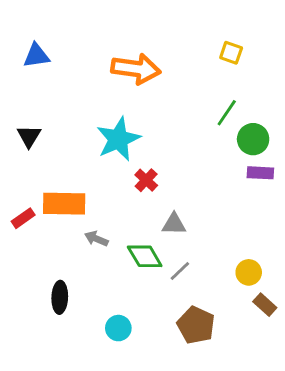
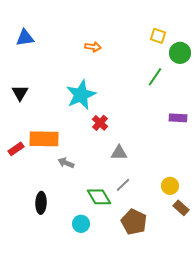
orange arrow: (136, 69) -> (93, 47), size x0.5
green circle: (253, 139) -> (180, 53), moved
green diamond: (145, 256) -> (99, 197), moved

